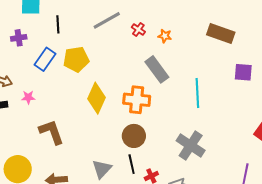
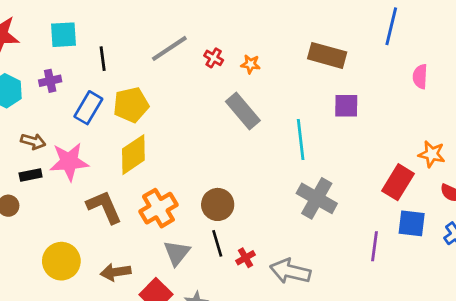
purple square: (243, 72) -> (346, 106), moved
pink star: (28, 97) -> (69, 162), size x2.0
yellow diamond: (97, 98) -> (133, 155), moved, turned 36
orange cross: (137, 100) -> (158, 208), moved, turned -32
gray cross: (191, 146) -> (317, 198), moved

